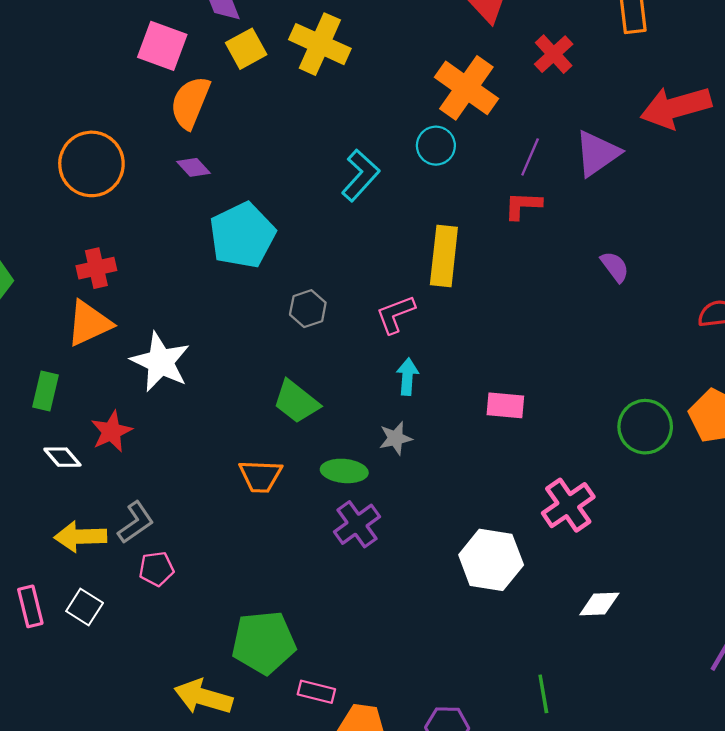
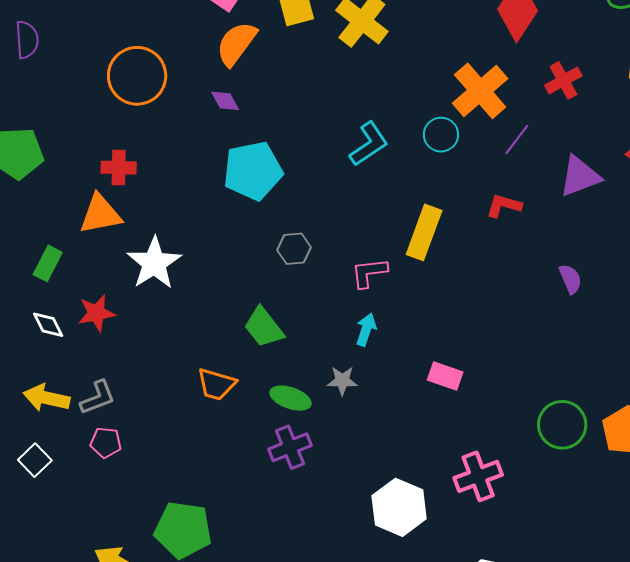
purple line: (530, 157) -> (517, 139), moved

